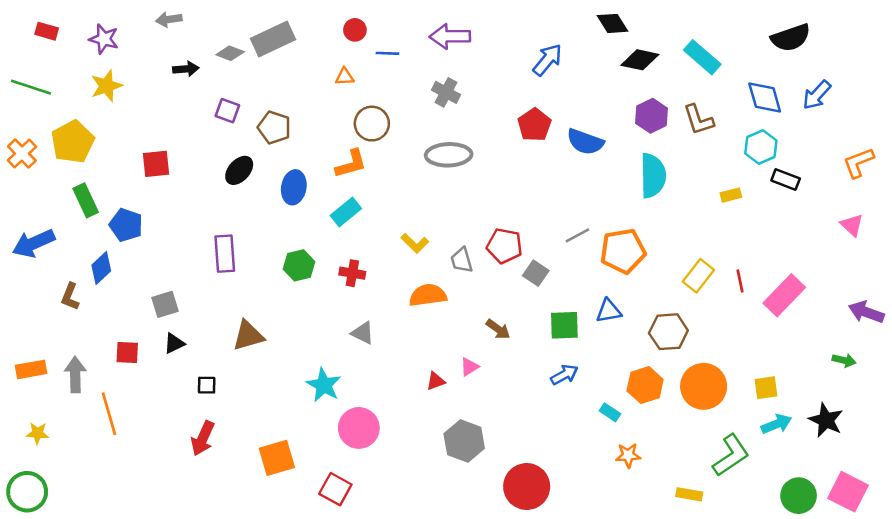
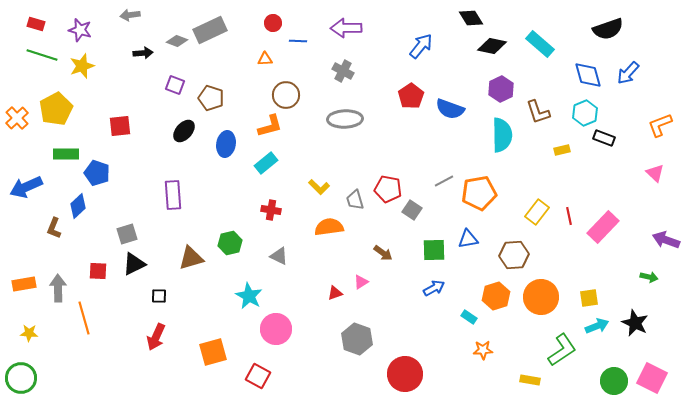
green line: (31, 87) -> (42, 55), moved
brown L-shape: (698, 120) -> (538, 112), moved
green rectangle: (86, 200) -> (66, 154), turned -65
green hexagon: (299, 265) -> (230, 243), moved
black triangle: (174, 343) -> (134, 264), size x1.4

